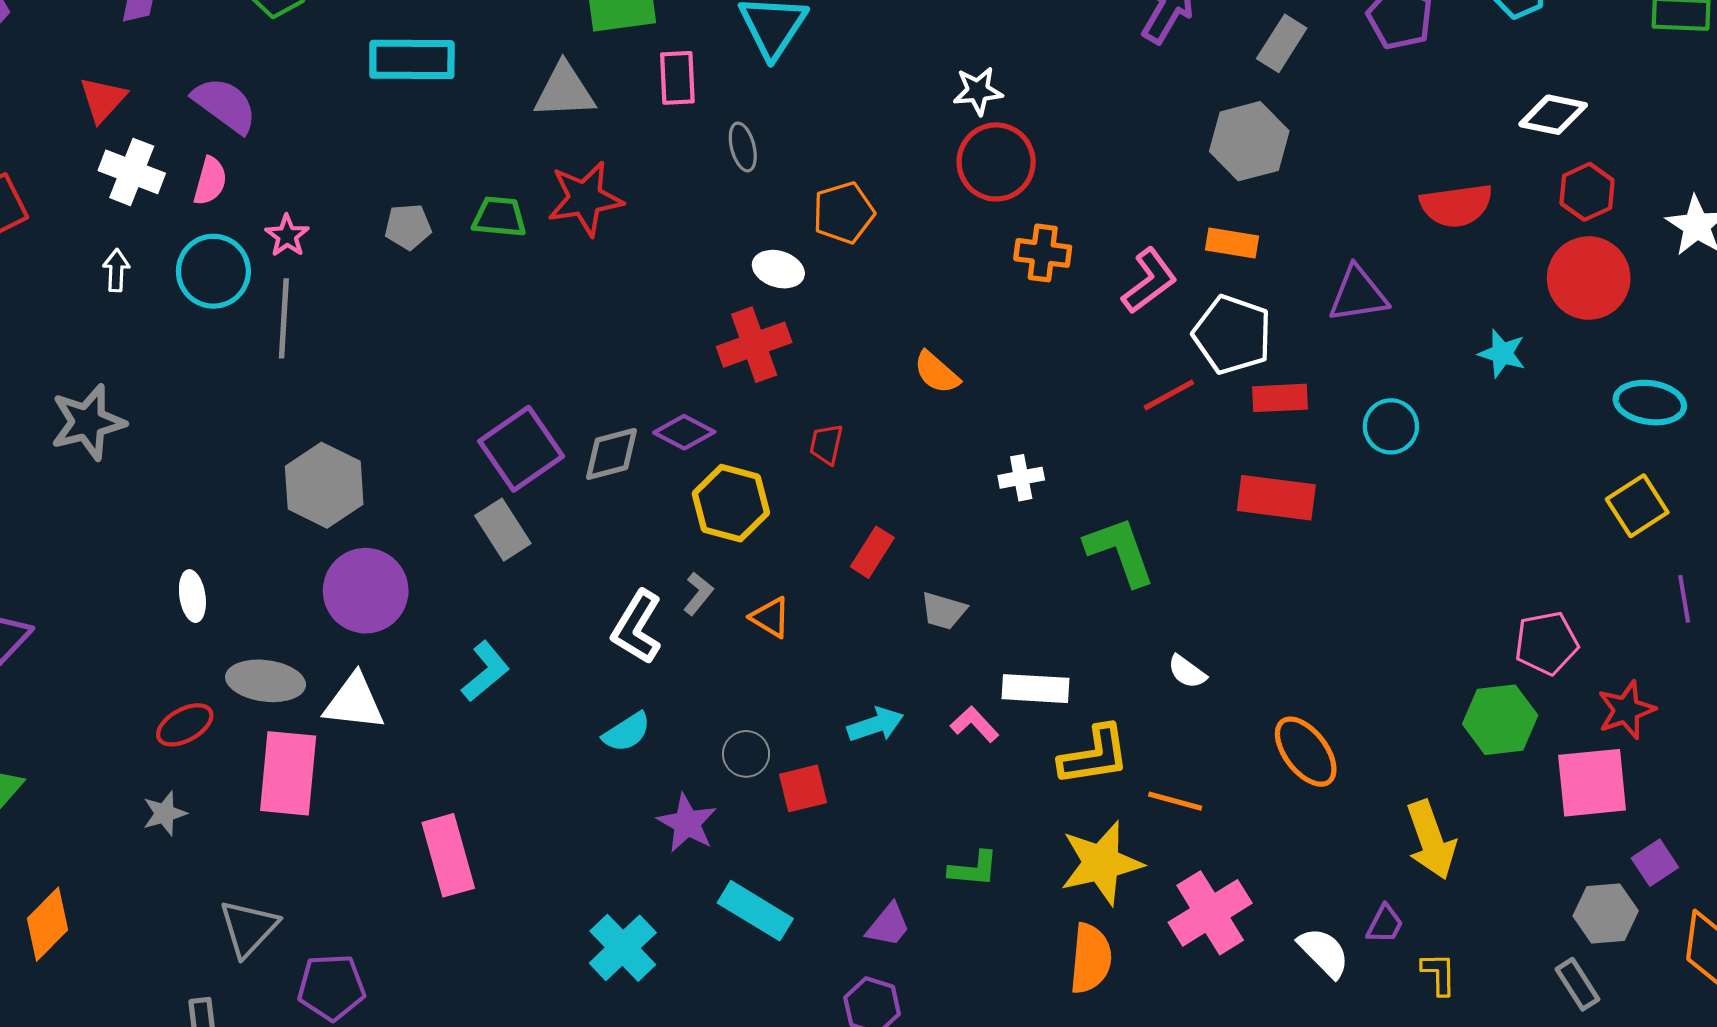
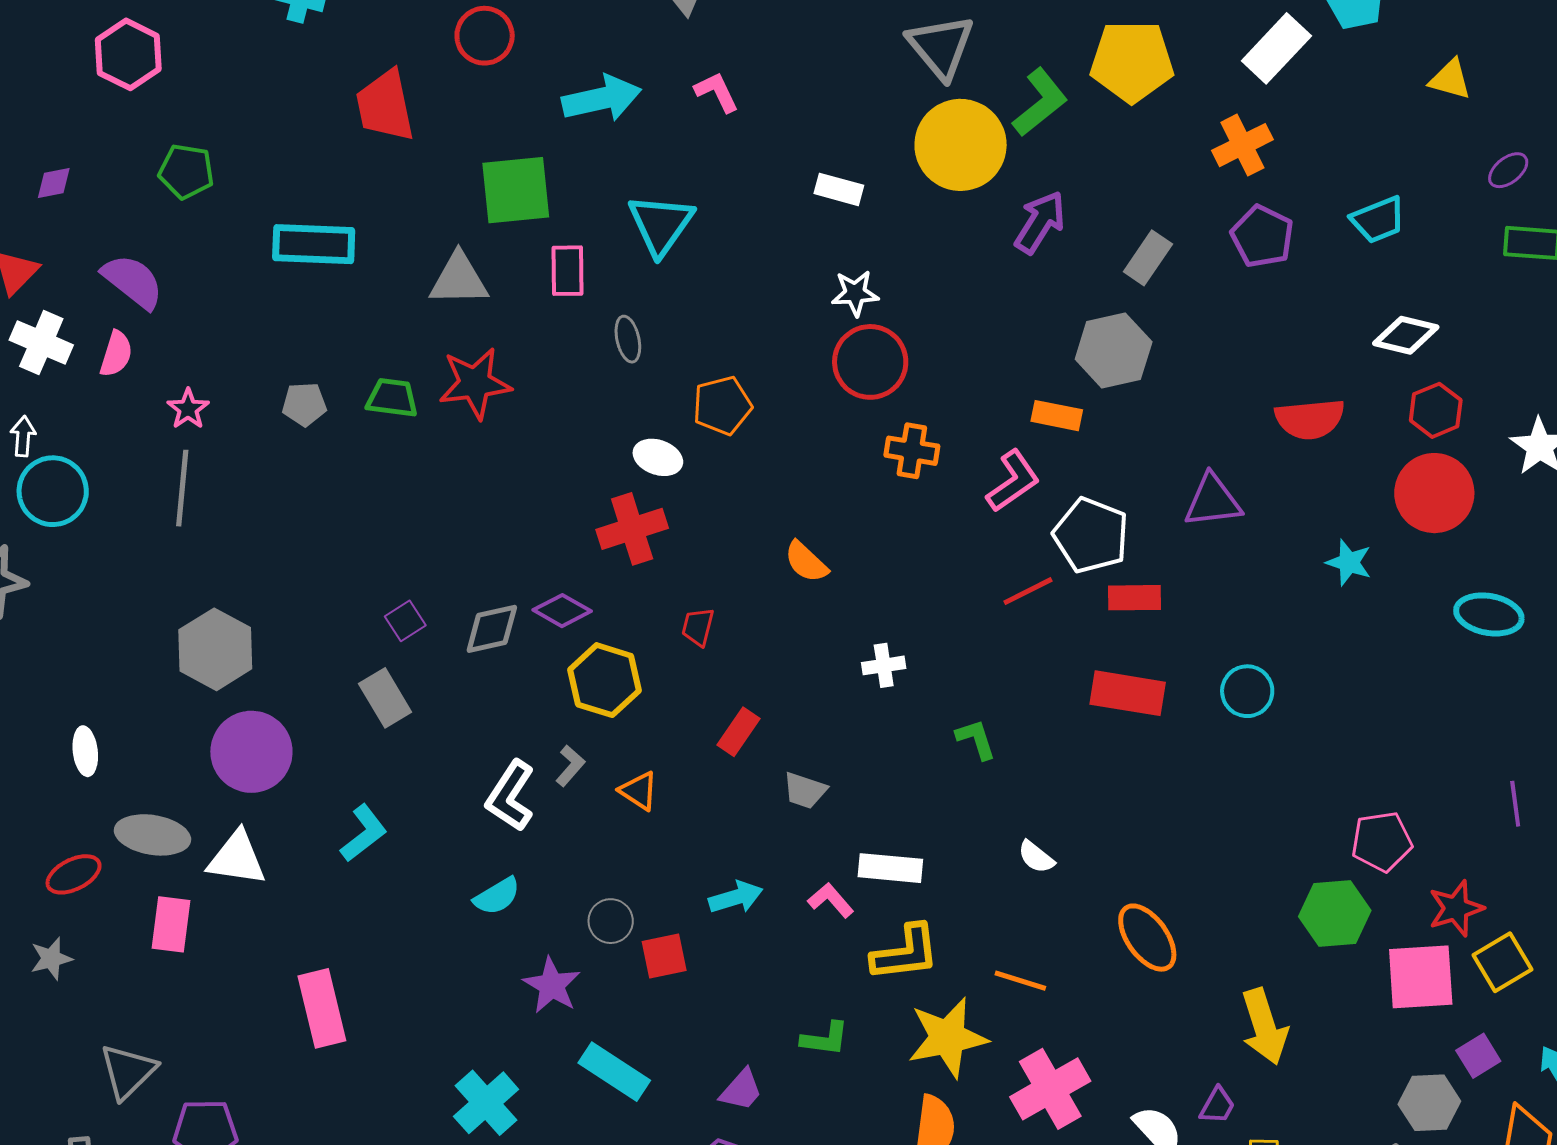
orange rectangle: (1232, 243) -> (1057, 416), moved
cyan circle: (213, 271) -> (53, 491), moved
cyan circle: (1391, 426) -> (1247, 691), moved
purple square: (521, 449) -> (405, 621), size x0.5
yellow square: (1637, 506) -> (1503, 962), moved
green L-shape: (1120, 551) -> (976, 739), size x0.6
yellow L-shape: (1094, 755) -> (905, 953), moved
pink rectangle: (288, 773) -> (171, 924), size x0.7

